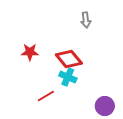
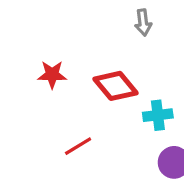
cyan cross: (68, 77) -> (158, 115), moved, turned -30

